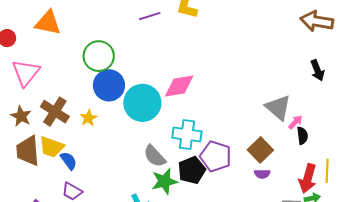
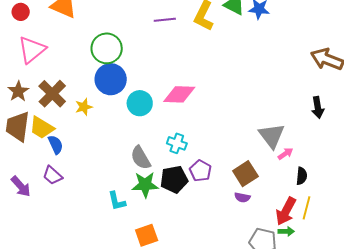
cyan circle: (142, 103) -> (140, 103), size x0.7
cyan cross: (187, 135) -> (177, 143), size x0.7
black semicircle: (302, 136) -> (302, 176), moved
purple pentagon: (216, 156) -> (200, 171), size x0.7

